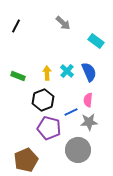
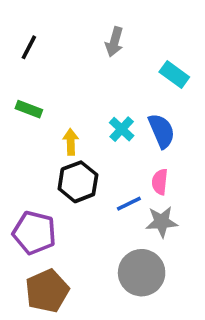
gray arrow: (63, 23) -> (114, 42), turned 63
yellow arrow: (47, 73) -> (71, 142), moved
green rectangle: (18, 76) -> (29, 109), moved
purple pentagon: (49, 128) -> (34, 233), moved

